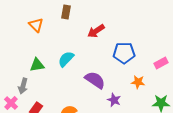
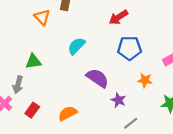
orange triangle: (36, 25) -> (42, 17), moved
red arrow: (96, 31) -> (118, 17), moved
cyan semicircle: (66, 59) -> (76, 46), moved

